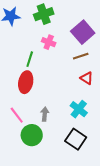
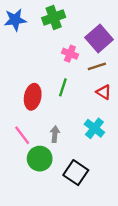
pink cross: (49, 42) -> (70, 54), moved
green line: (30, 59) -> (63, 87), moved
black square: (76, 139) -> (76, 173), moved

